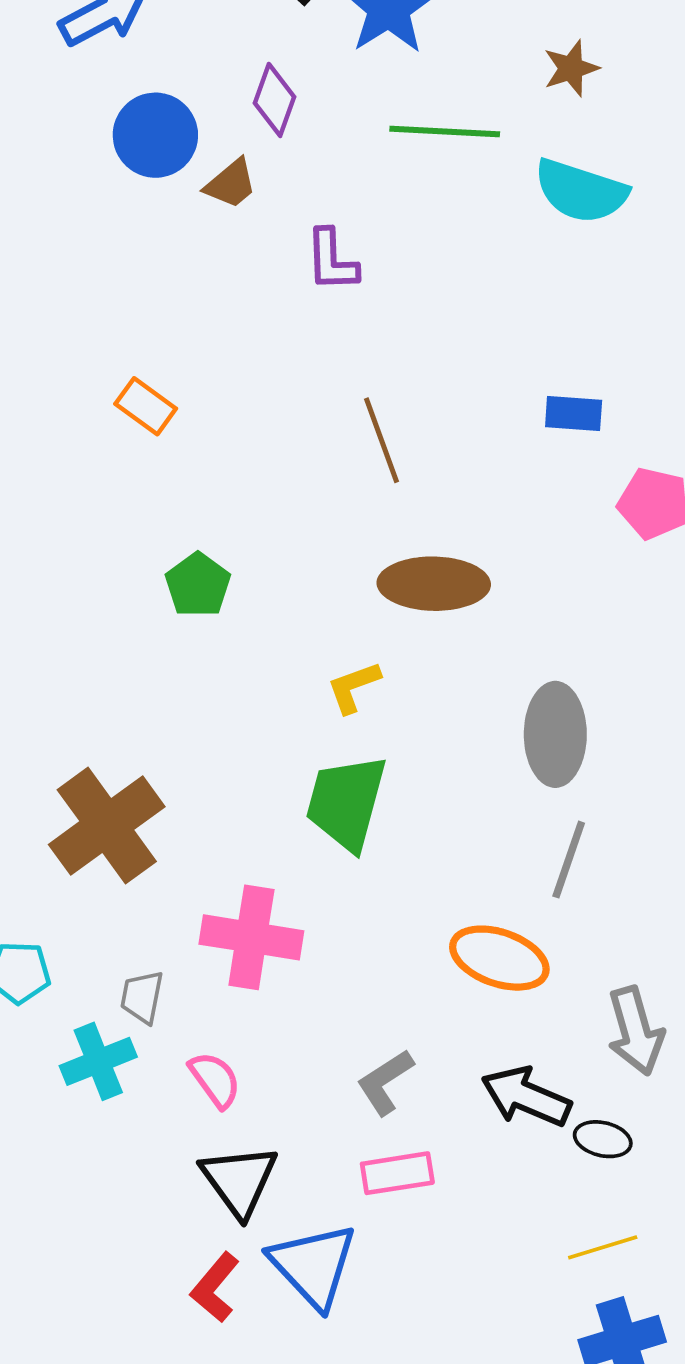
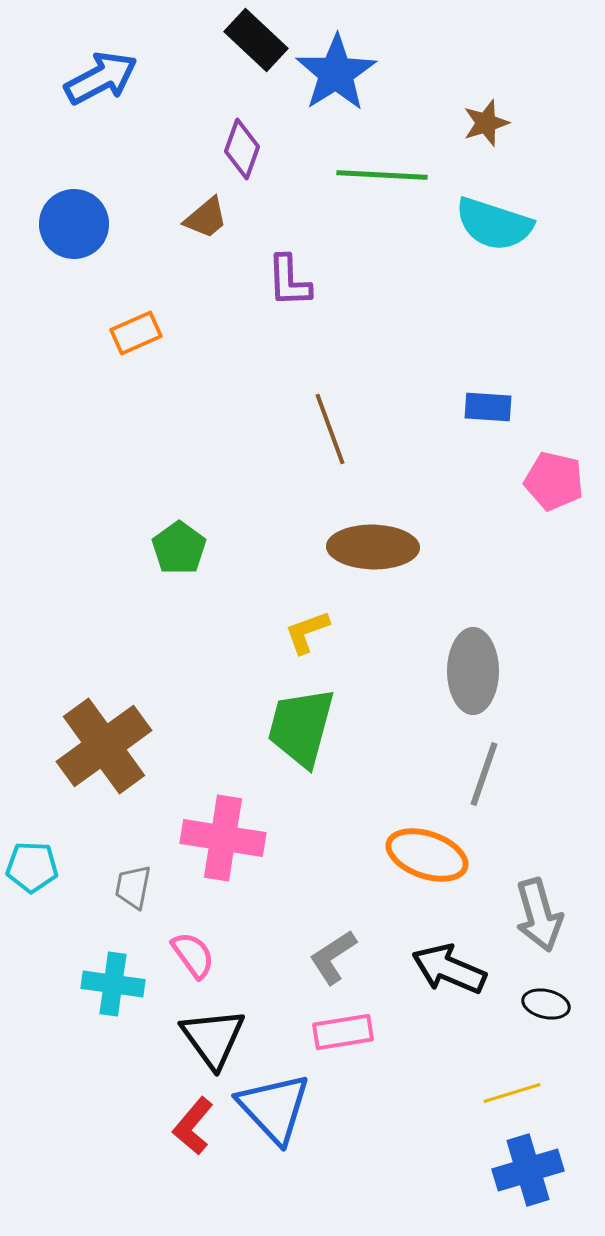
blue circle: (155, 135) -> (74, 224), moved
orange rectangle: (146, 406) -> (136, 333), moved, turned -60
cyan cross: (98, 1061) -> (113, 984), moved, turned 30
black ellipse: (603, 1139) -> (546, 1004), moved

